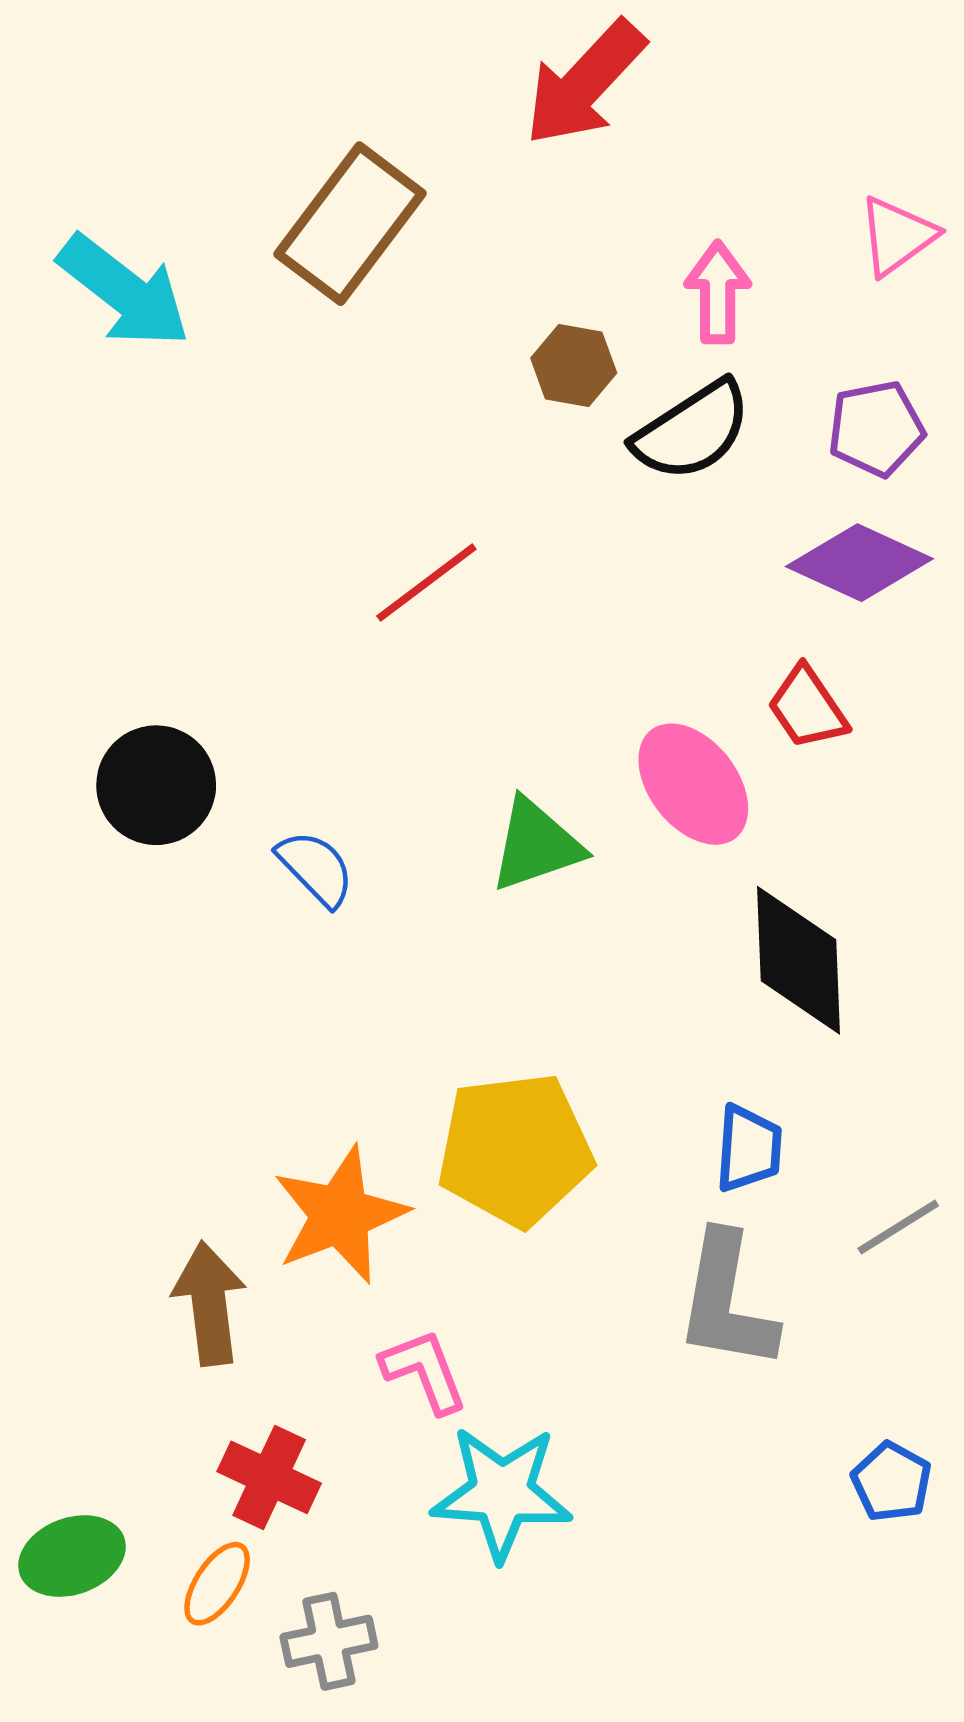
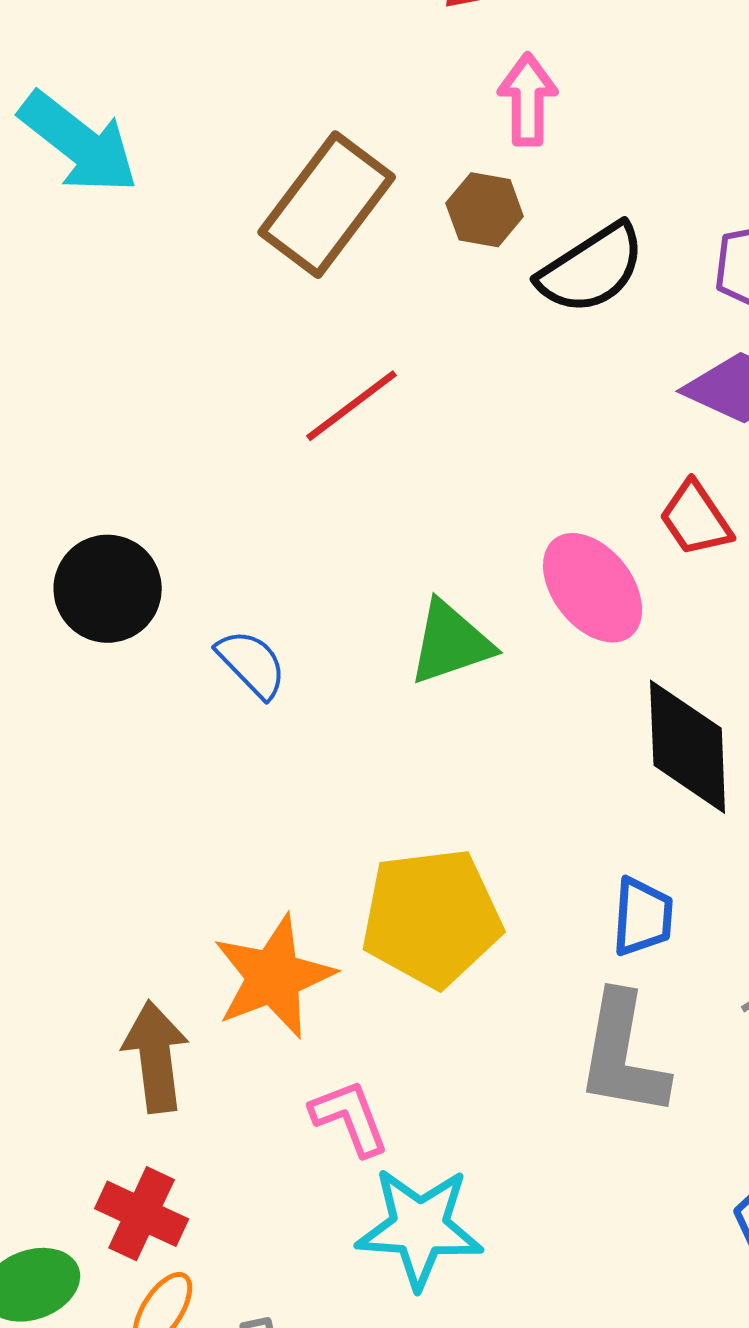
brown rectangle: (350, 224) -> (327, 205), moved
pink arrow: (718, 292) -> (528, 100), moved
red cross: (269, 1477) -> (142, 1214), moved

